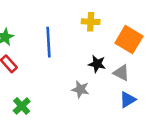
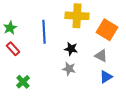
yellow cross: (91, 22) -> (77, 16), size x1.6
black star: (97, 64) -> (71, 49), moved

